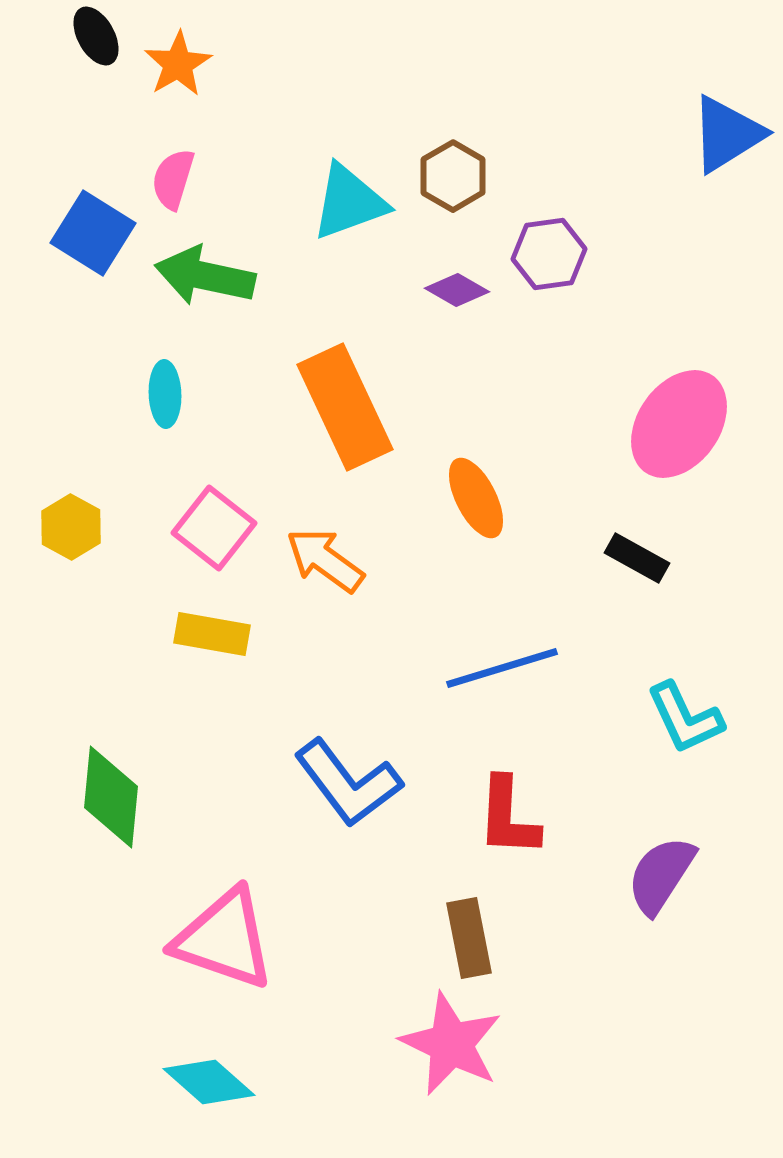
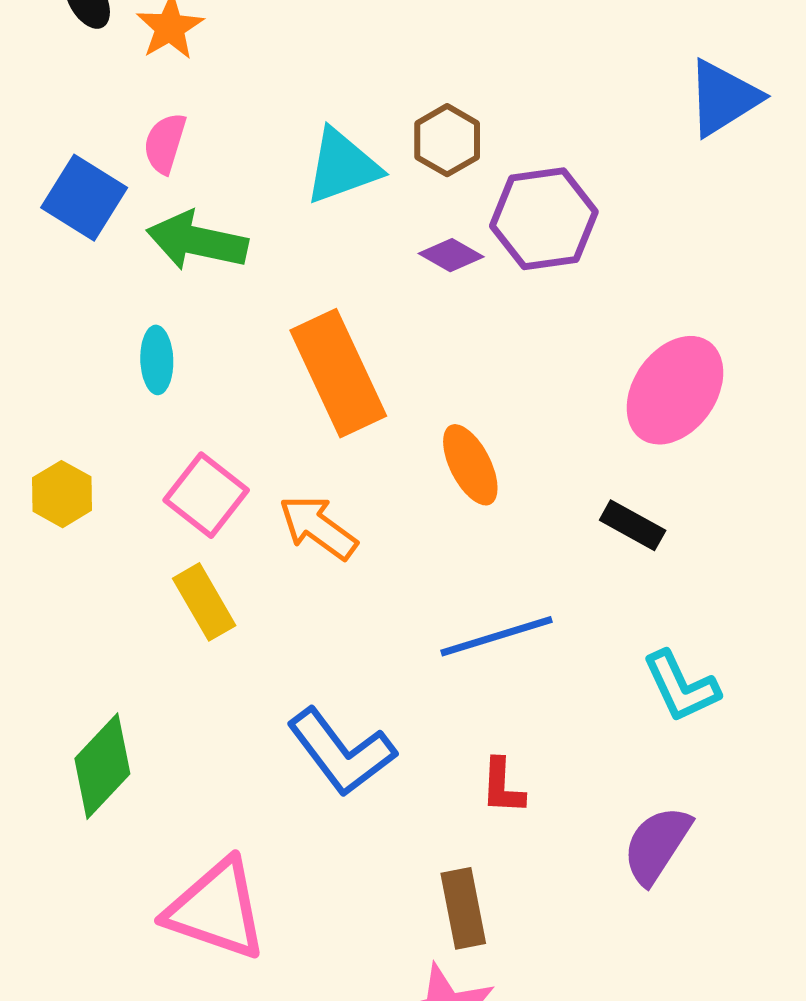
purple hexagon: (549, 254) -> (544, 219), size x1.4
yellow rectangle: (212, 634) -> (204, 602), turned 50
green diamond: (111, 797) -> (102, 766), turned 38
red L-shape: (508, 817) -> (503, 786), size x0.7

